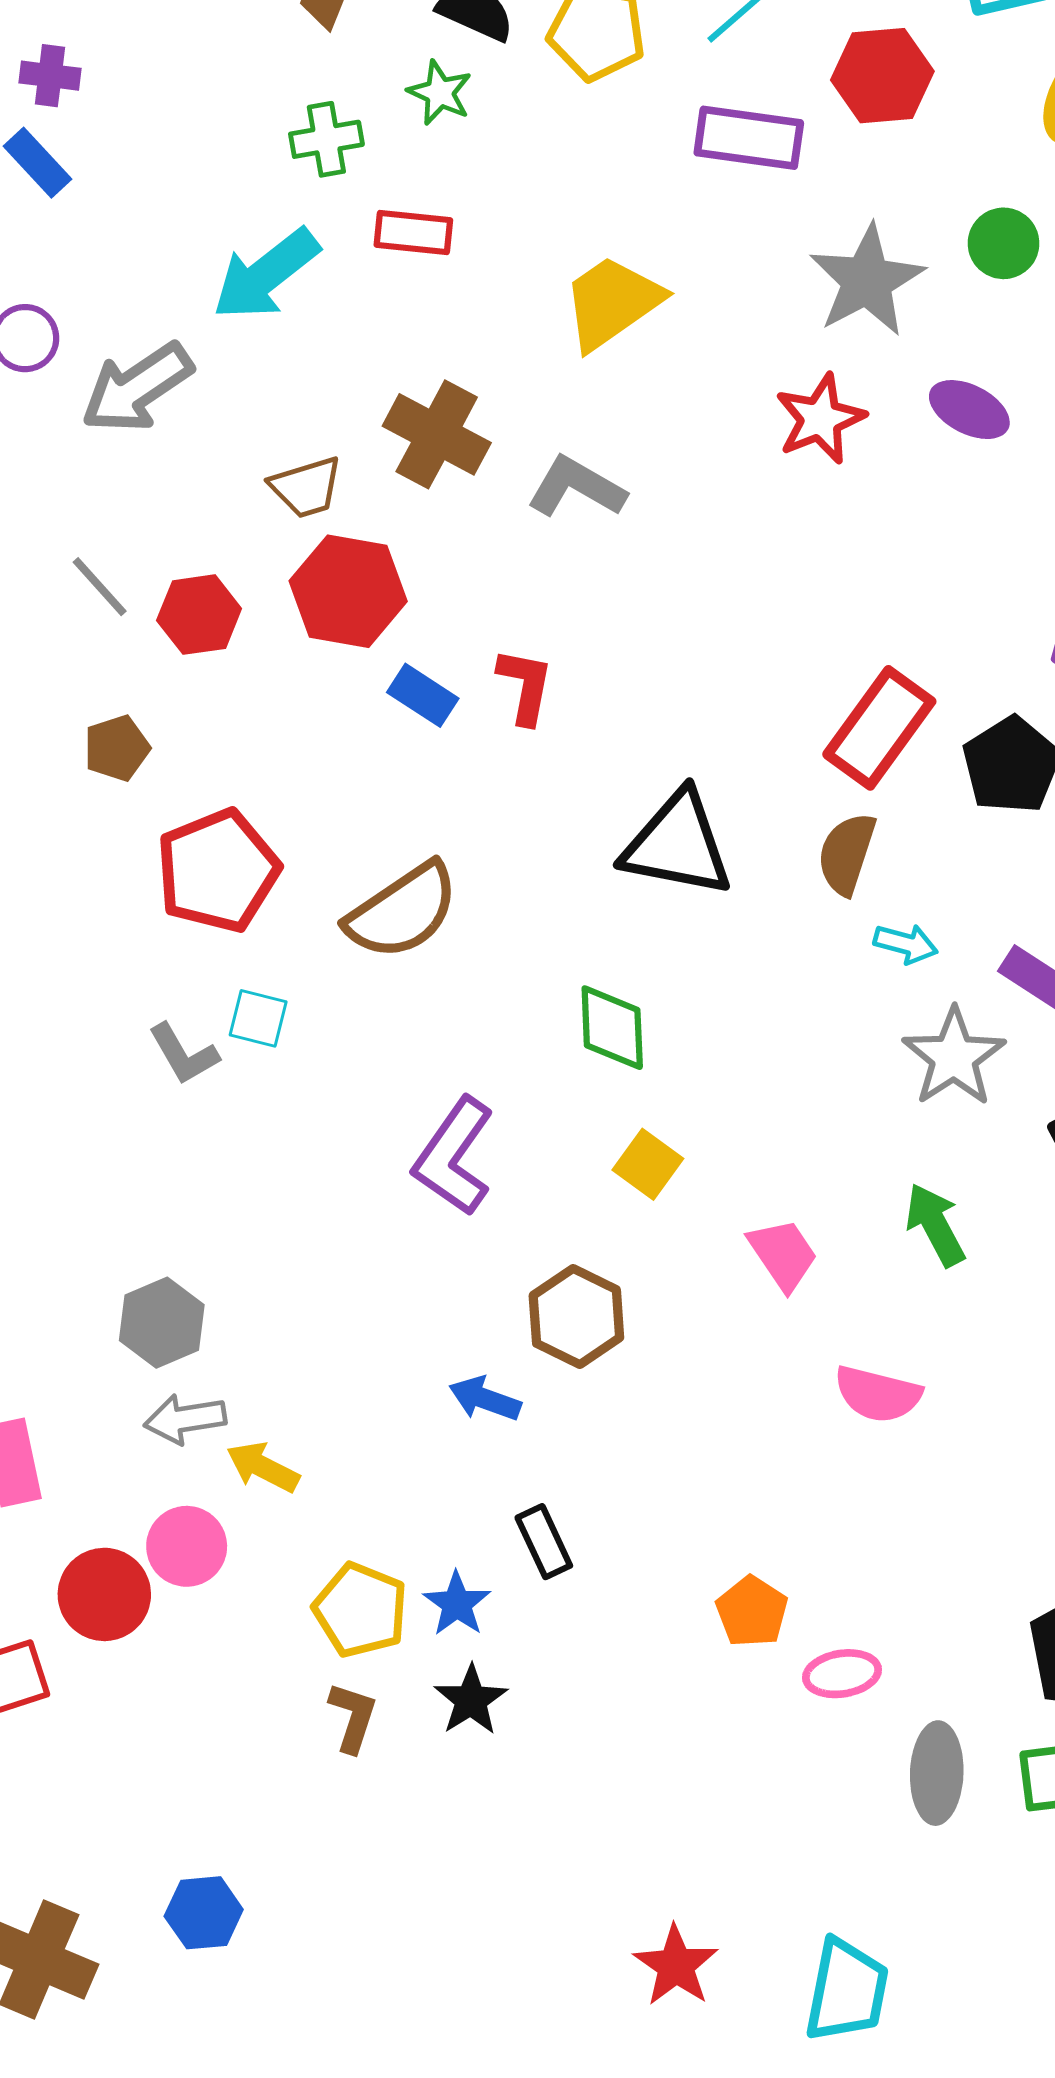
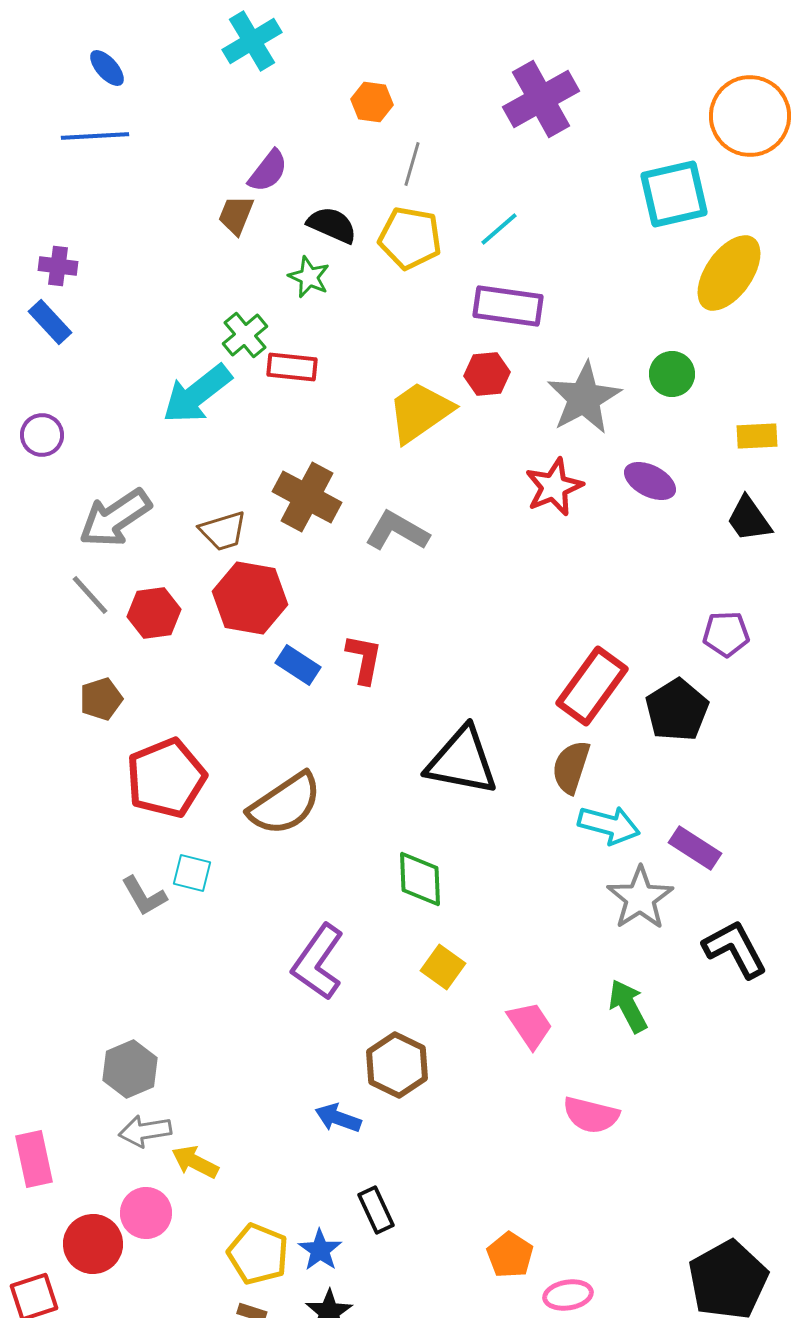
red hexagon: (882, 76) -> (487, 374), moved, size x0.7
green cross: (326, 139) -> (245, 335), moved, turned -30
gray arrow: (137, 388) -> (115, 518), moved
cyan arrow: (906, 944) -> (609, 825), size x1.5

